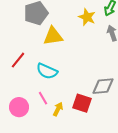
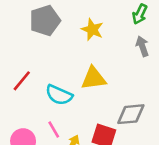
yellow star: (87, 17) -> (92, 30), moved
yellow triangle: (53, 36) -> (94, 78), moved

